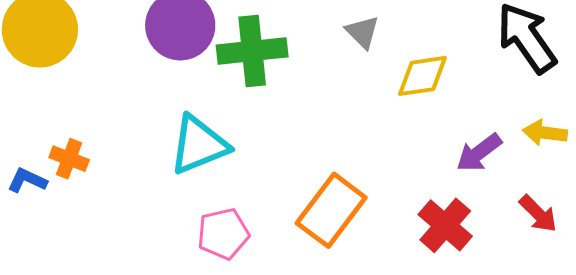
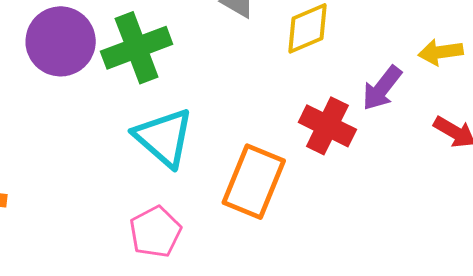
cyan triangle: (199, 145) -> (164, 137), moved, turned -42
red cross: (445, 225) -> (327, 126), moved

